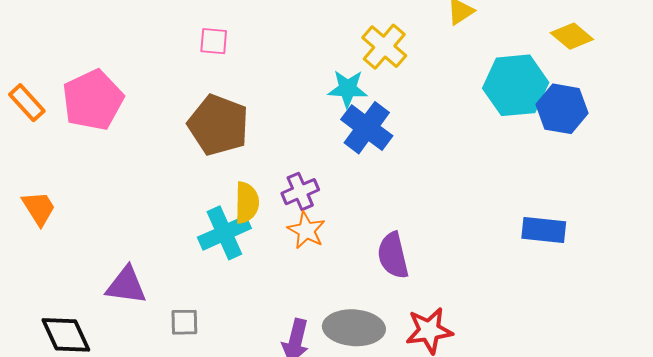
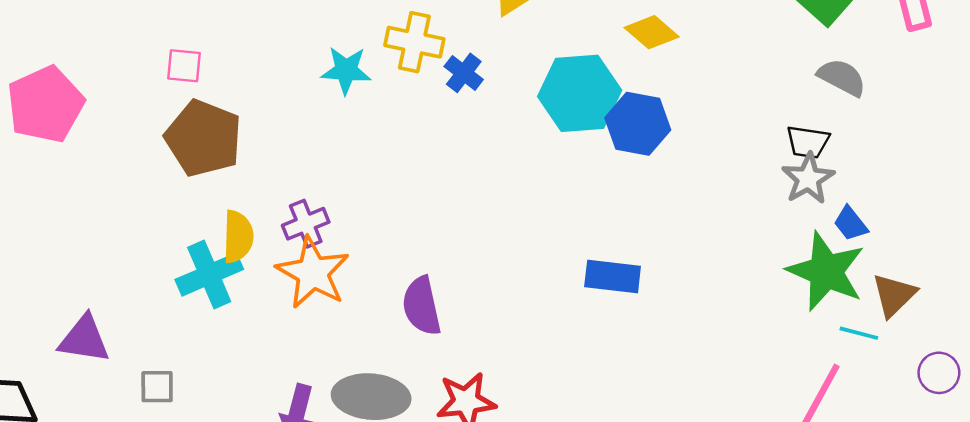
pink square: (214, 41) -> (184, 66), moved
yellow cross: (384, 47) -> (414, 42), turned -30
cyan star: (348, 89) -> (346, 70), moved
blue cross: (367, 128) -> (464, 73), moved, size x0.6
orange star: (306, 230) -> (313, 273), size x1.5

